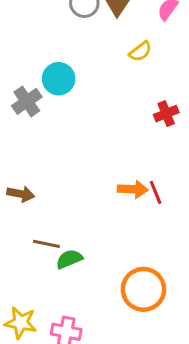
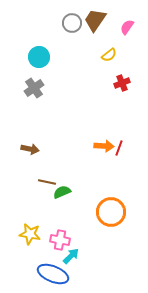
cyan circle: (59, 79) -> (39, 57), moved
red cross: (166, 114) -> (122, 83), moved
red line: (156, 192) -> (119, 148), turned 42

